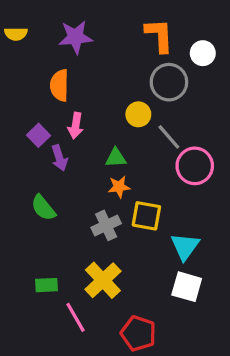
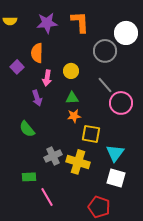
orange L-shape: (159, 35) -> (80, 22), moved
white circle: (203, 53) -> (126, 33), size x1.5
yellow circle: (138, 114) -> (71, 71), moved
purple square: (38, 135) -> (17, 67), moved
gray cross: (106, 225) -> (53, 156), moved
yellow cross: (103, 280) -> (78, 162), moved, turned -30
red pentagon: (138, 333) -> (99, 207), moved

